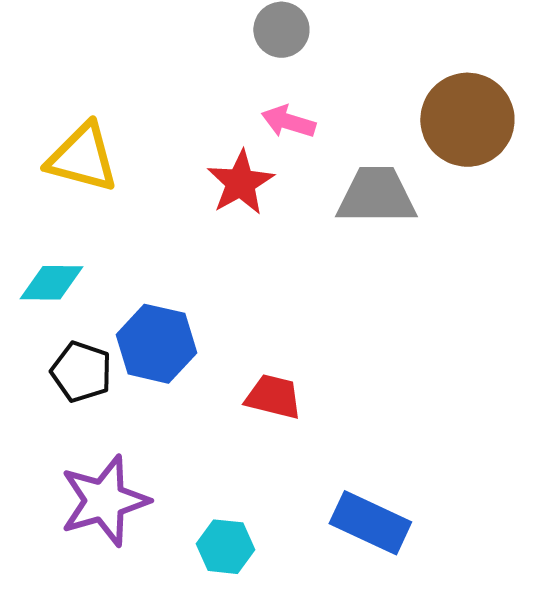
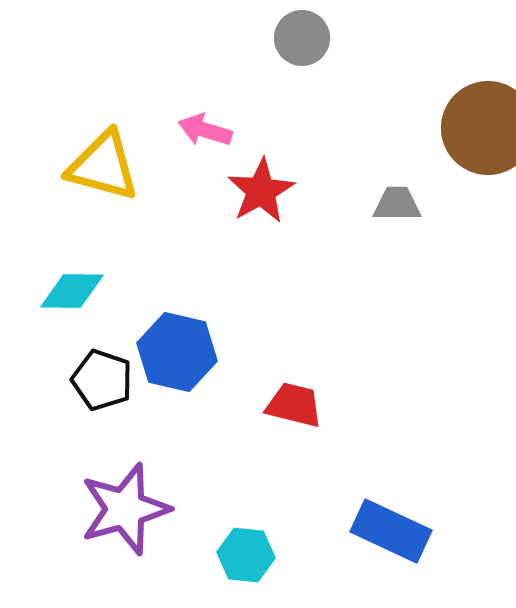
pink arrow: (288, 122) -> (205, 130), moved
gray trapezoid: (376, 196) -> (397, 204), size x0.6

